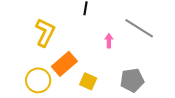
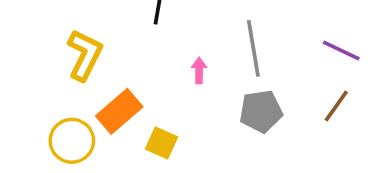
gray line: (139, 28) -> (253, 48), turned 48
gray pentagon: (132, 80) -> (261, 111), moved

